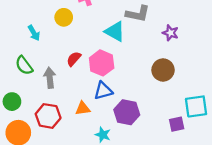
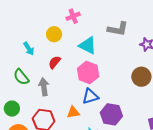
cyan triangle: (115, 31) -> (88, 45), moved
red semicircle: (74, 59) -> (55, 62), moved

